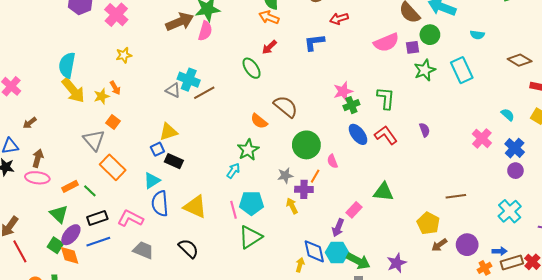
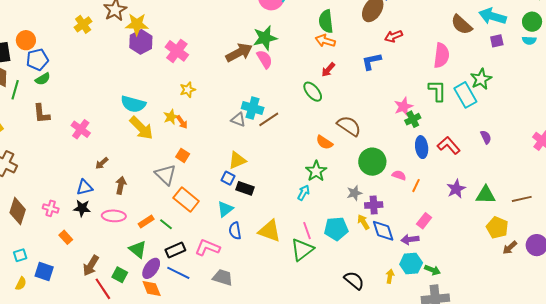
pink semicircle: (205, 31) -> (265, 59), turned -42
green circle: (430, 35) -> (532, 22), moved
pink semicircle: (386, 42) -> (441, 55), turned -55
purple square: (412, 47) -> (497, 41), moved
cyan semicircle: (67, 65) -> (133, 104), turned -80
cyan rectangle: (462, 70) -> (465, 95), moved
yellow star: (102, 96) -> (171, 117), moved
green L-shape: (386, 98) -> (437, 91), moved
blue ellipse: (358, 134) -> (422, 147), turned 35
blue square: (157, 149) -> (228, 178), turned -32
brown arrow: (38, 158) -> (121, 185), moved
pink semicircle: (332, 161) -> (399, 175), turned 136
orange line: (315, 176) -> (416, 186), moved
green triangle: (383, 192) -> (486, 195), moved
cyan pentagon: (252, 203) -> (336, 229), moved
blue semicircle: (160, 204) -> (235, 231), size x0.7
purple arrow: (338, 228) -> (410, 239), turned 66
green triangle: (250, 237) -> (302, 250), moved
blue line: (98, 242) -> (178, 273), turned 50
green square: (55, 245) -> (120, 275), moved
black semicircle: (188, 248) -> (354, 280), moved
blue diamond: (314, 251) -> (383, 231), moved
green arrow: (358, 261) -> (432, 270), size x0.7
purple star: (397, 263) -> (456, 189), moved
yellow arrow: (300, 265) -> (390, 276), moved

